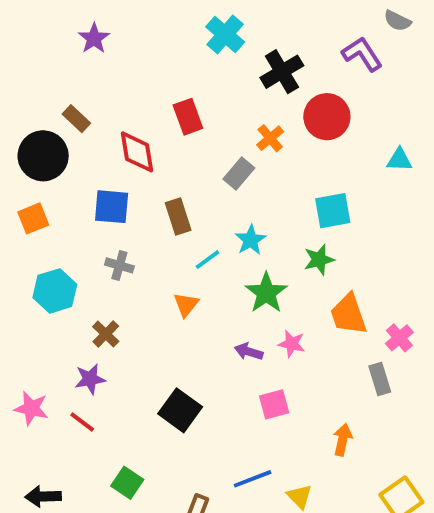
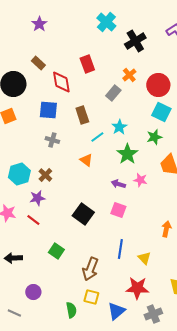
red circle: (327, 117) -> (158, 85), moved
brown rectangle: (76, 119) -> (38, 63), moved
cyan square: (333, 211) -> (161, 112), turned 36
cyan hexagon: (55, 291) -> (19, 174), moved
orange triangle: (186, 305) -> (86, 160), turned -32
pink square: (274, 404) -> (118, 210), moved, turned 35
blue line: (253, 479) -> (120, 249), turned -60

